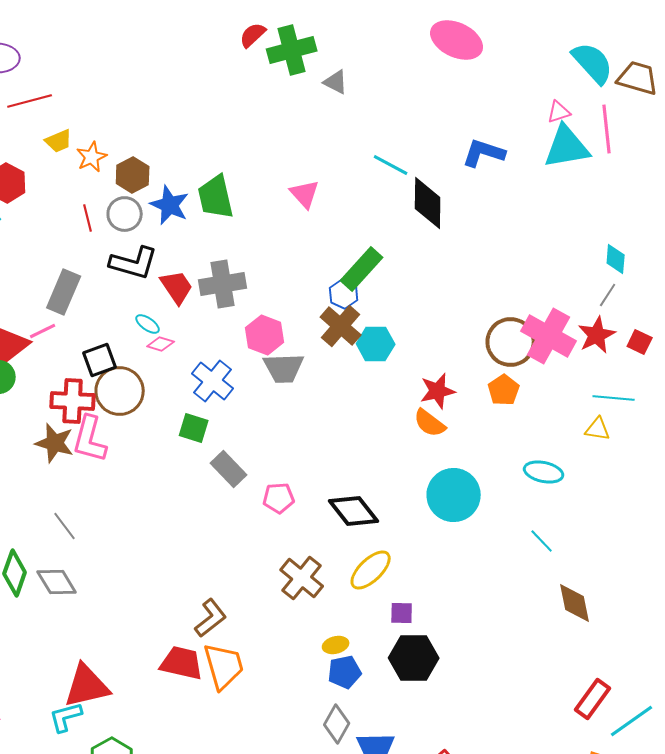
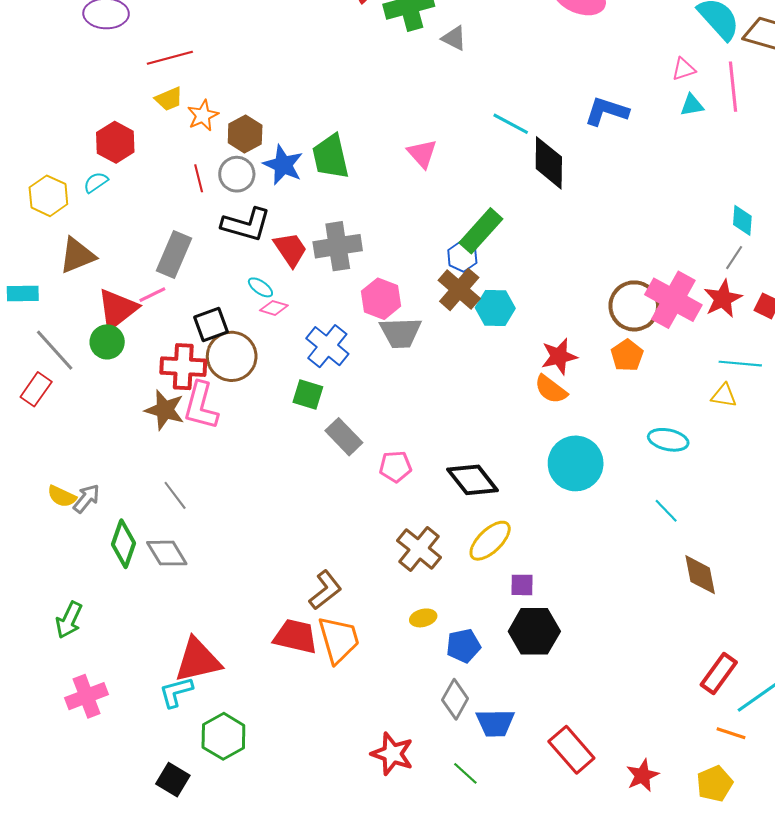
red line: (30, 101) -> (170, 58), moved
cyan triangle: (567, 147) -> (692, 105), size x0.5
yellow ellipse: (336, 645) -> (423, 618), moved

